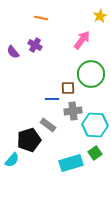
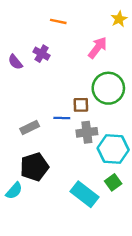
orange line: (41, 18) -> (58, 21), moved
gray rectangle: (48, 125) -> (30, 128), moved, turned -63
cyan rectangle: (71, 163) -> (84, 194), turned 55

